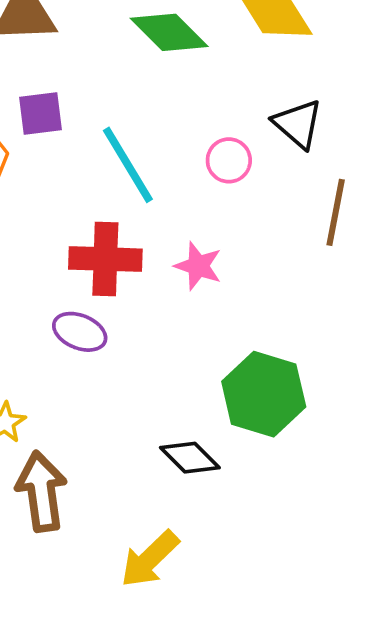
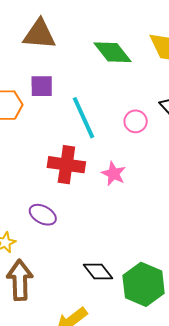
purple ellipse: (80, 332) -> (43, 215), moved
green hexagon: (264, 394) -> (144, 284), moved

